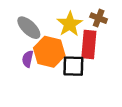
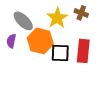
red rectangle: (89, 44) -> (83, 51), moved
purple semicircle: (28, 59) -> (11, 41), moved

